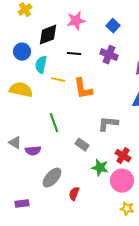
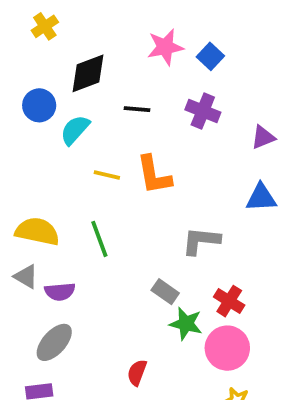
pink star: (76, 21) -> (165, 47), moved
cyan semicircle: (41, 65) -> (75, 130), turned 30
yellow line: (58, 80) -> (107, 175), moved
yellow semicircle: (21, 90) -> (37, 231), moved
gray rectangle: (82, 145) -> (165, 292), moved
gray ellipse: (52, 178) -> (54, 342), moved

